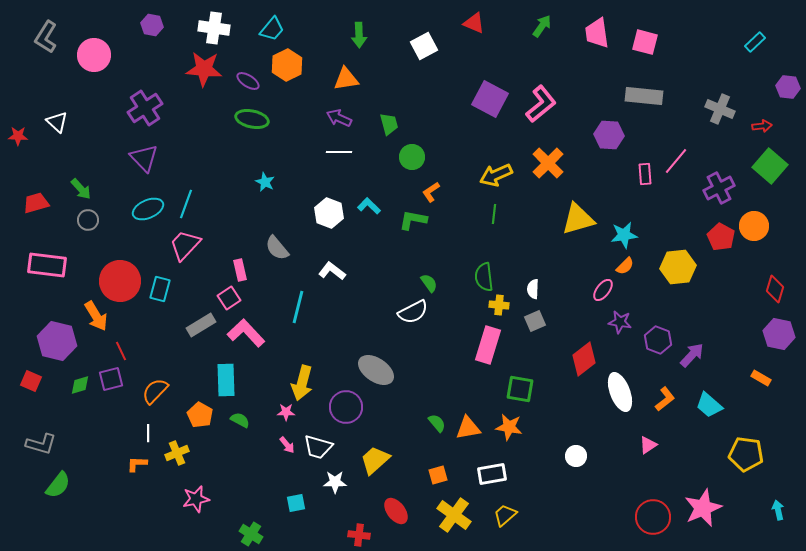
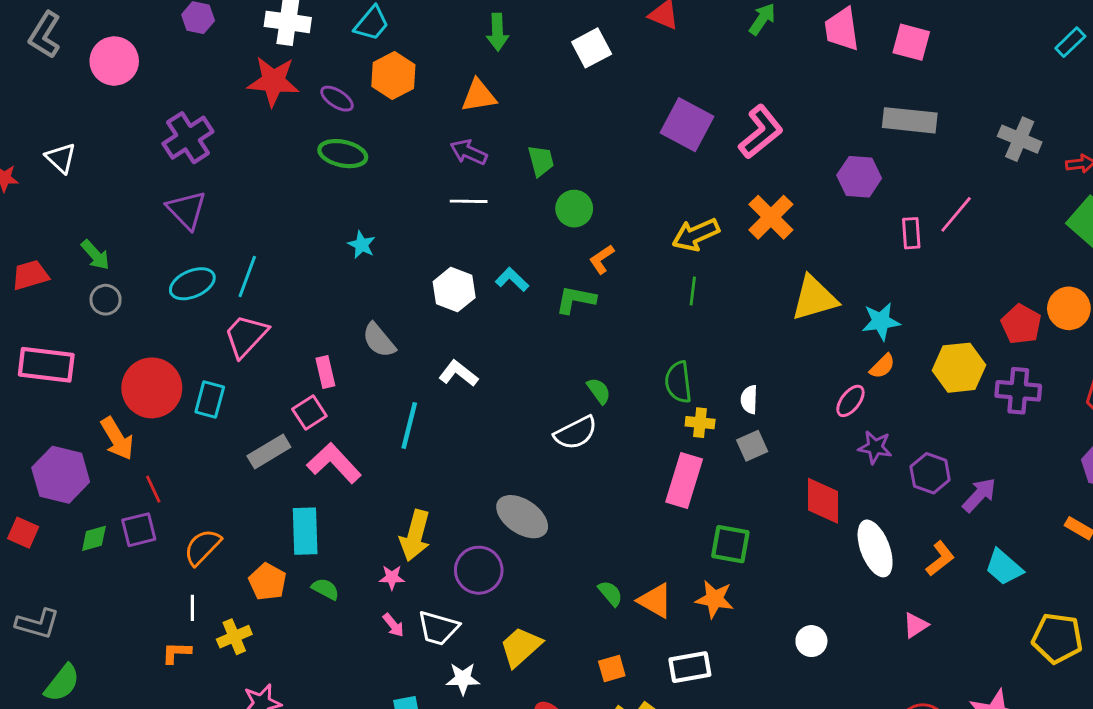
purple cross: (719, 188) -> (1018, 391), moved, turned 32
red diamond: (584, 359) -> (823, 501), turned -52
orange triangle: (468, 428) -> (655, 601), turned 40

